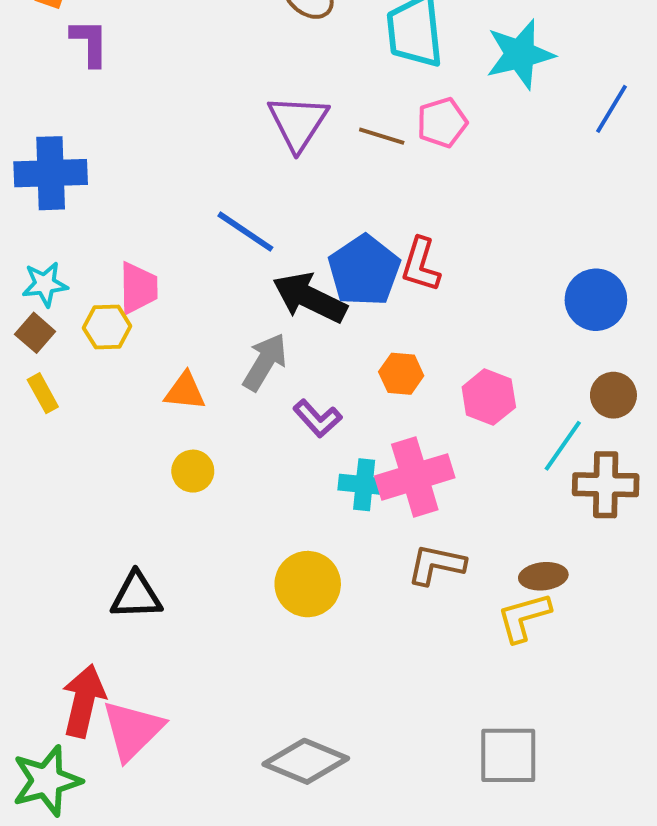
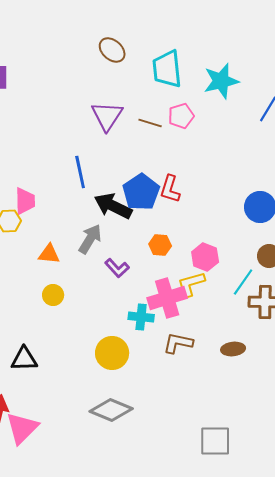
blue line: (245, 232) -> (80, 172), turned 44
cyan cross: (364, 485) -> (141, 317), moved
yellow L-shape: (524, 617) -> (191, 284), moved
gray diamond: (306, 761) -> (111, 410), moved

